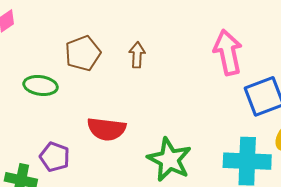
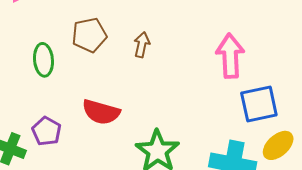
green ellipse: (41, 86) -> (43, 60), turned 68

